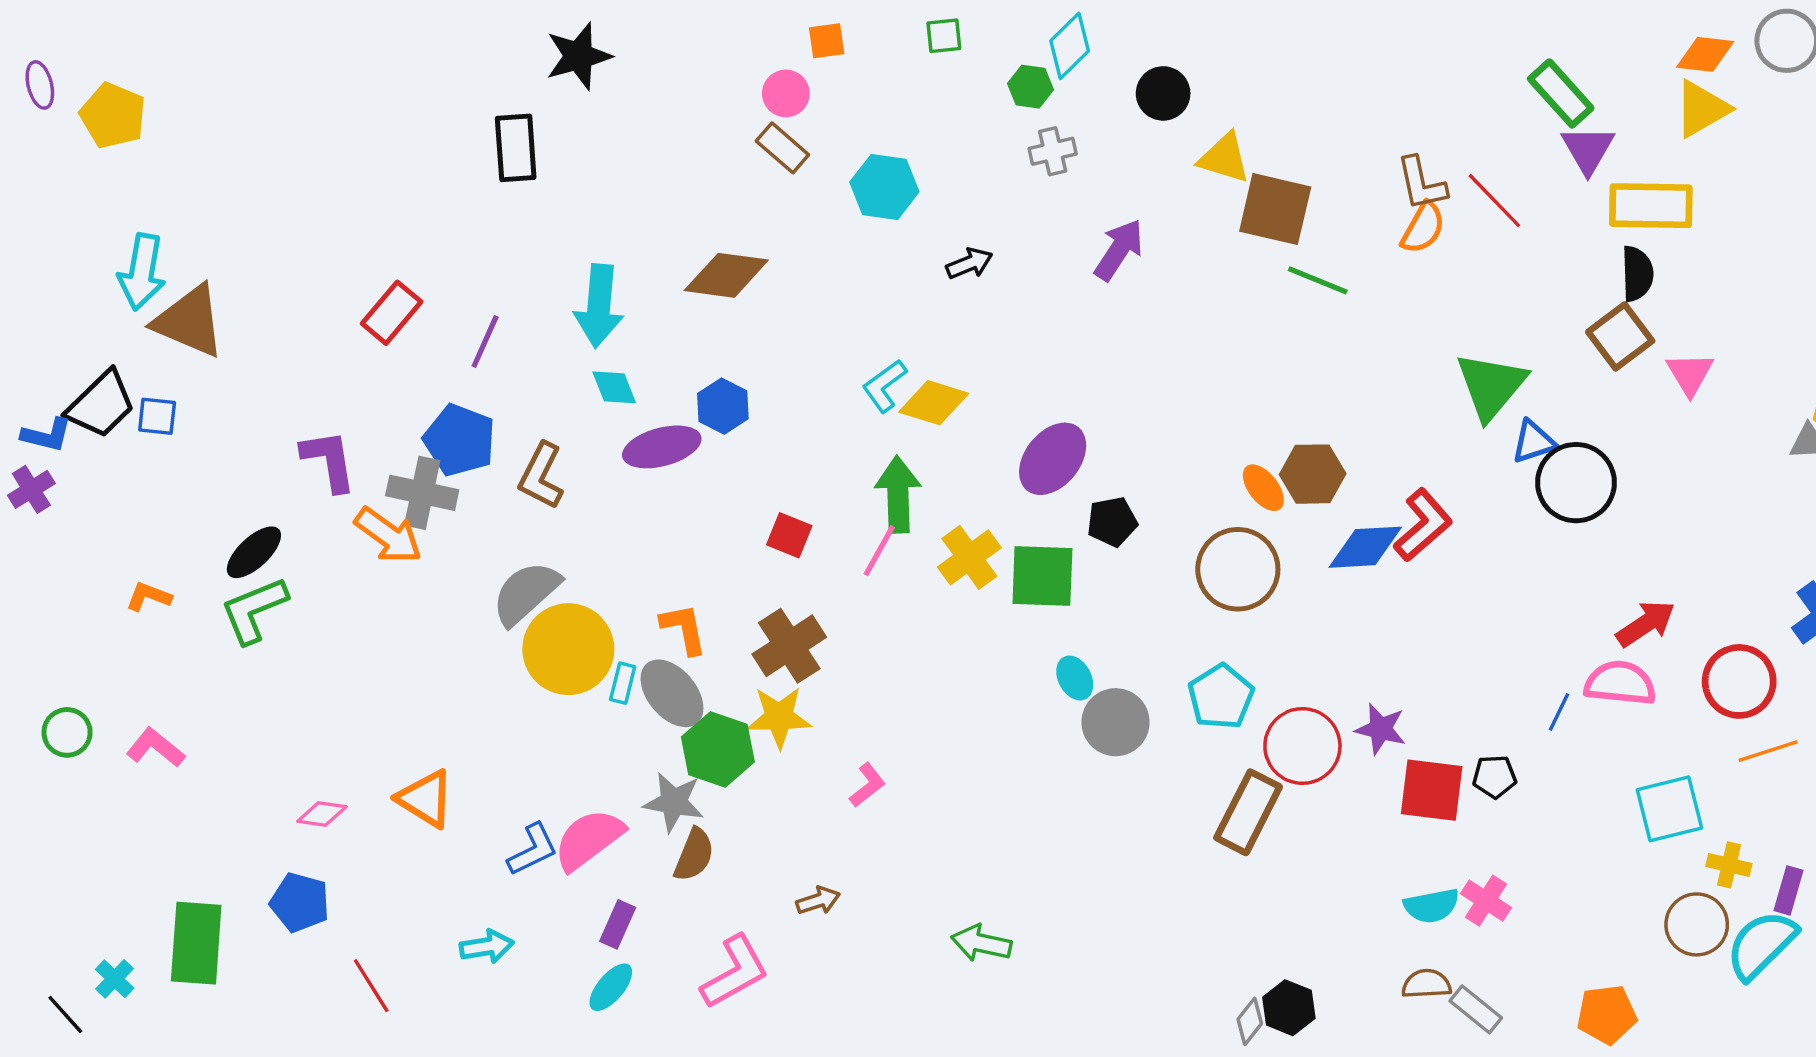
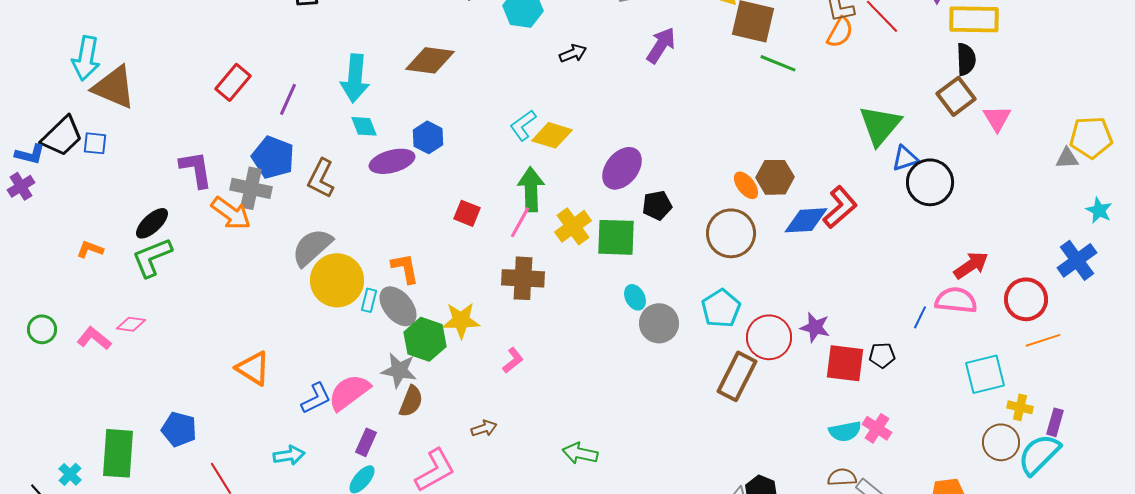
brown cross: (789, 646) -> (523, 278), moved, turned 36
pink diamond: (322, 814) -> (131, 324), moved

